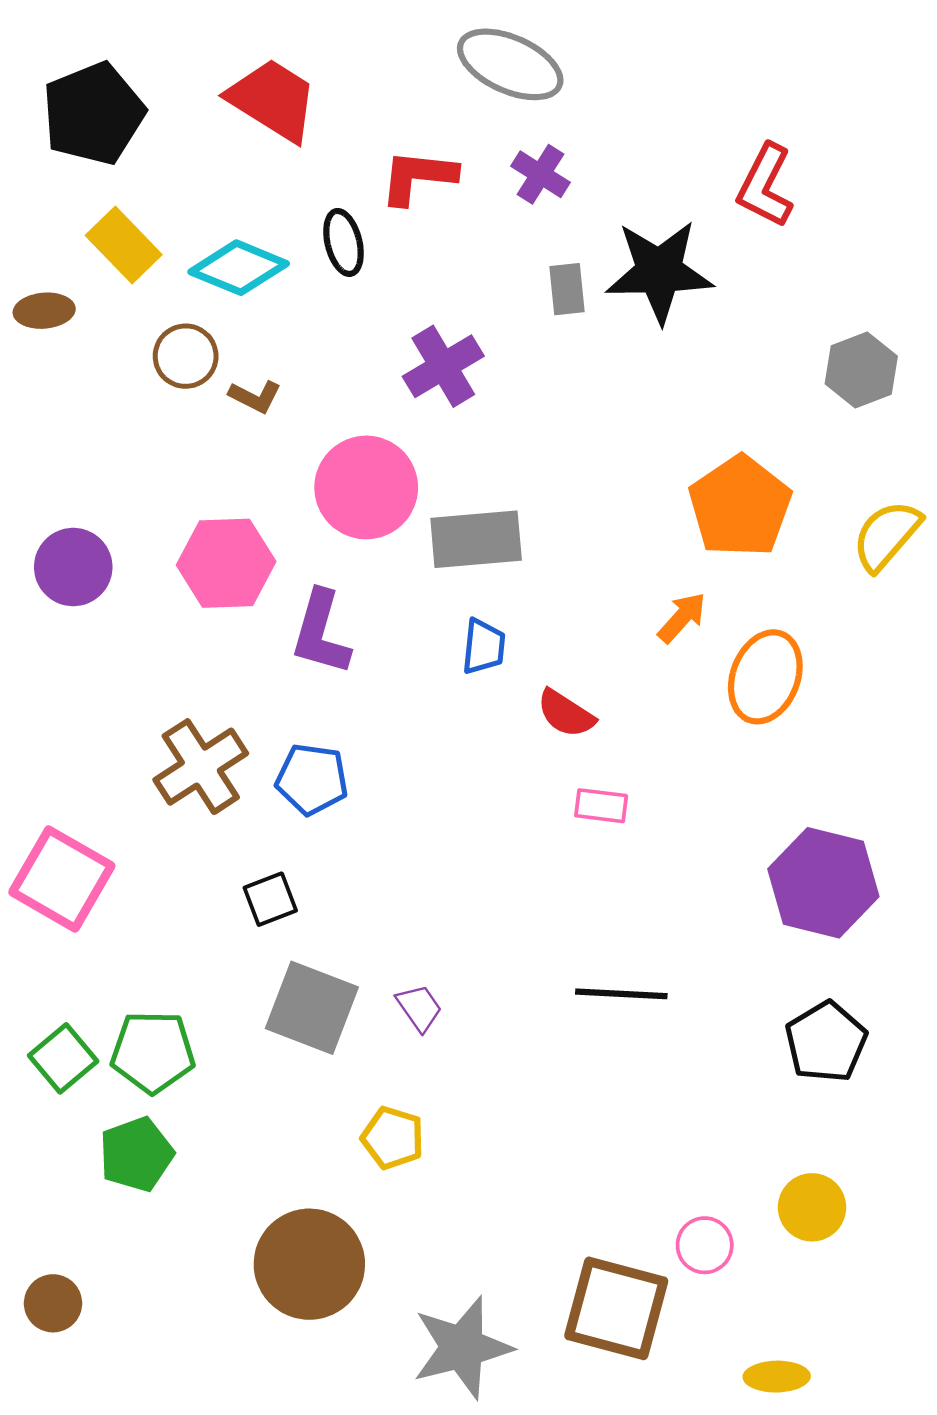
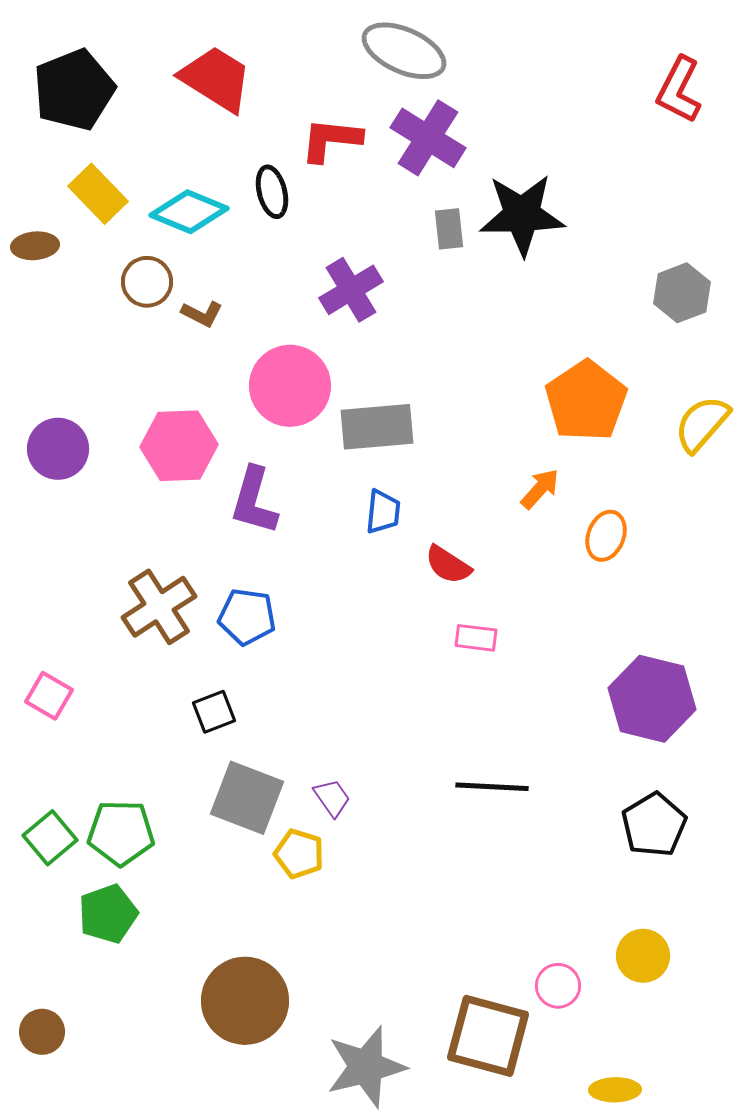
purple cross: (540, 174) -> (428, 138), size x1.6
red L-shape: (765, 186) -> (679, 90), moved
orange ellipse: (765, 677) -> (606, 536), size x0.7
pink square: (62, 879) -> (49, 696), size x0.6
yellow pentagon: (393, 1138) -> (299, 854), moved

